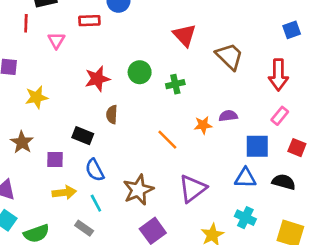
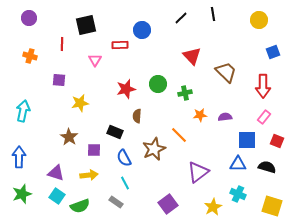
red line: (26, 23) -> (62, 44), moved
orange star: (203, 125) -> (200, 115), moved
brown star: (138, 190) -> (154, 149), moved
yellow arrow: (64, 193) -> (89, 175), moved

